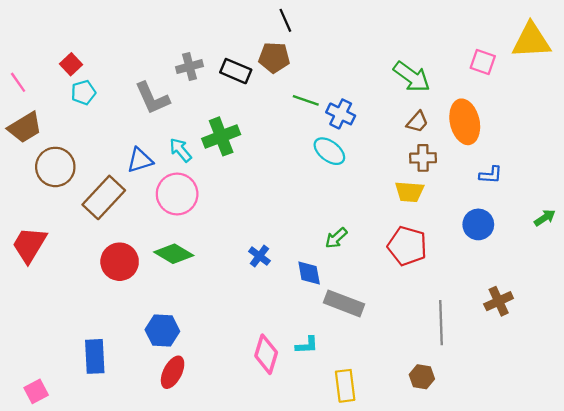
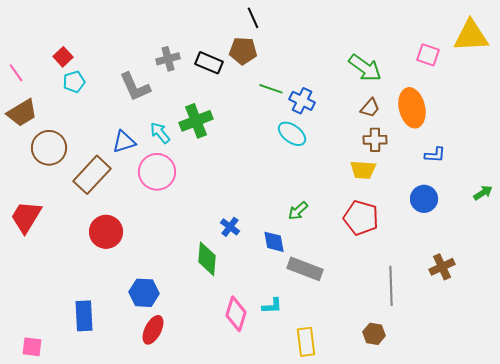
green diamond: (174, 254) -> (207, 259), moved, turned 64
pink square: (36, 391) -> (32, 347), turned 35

